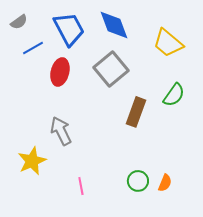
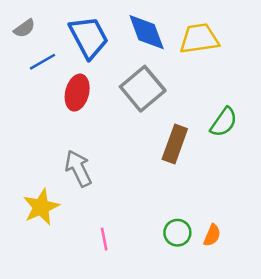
yellow trapezoid: (168, 43) -> (199, 39), moved, turned 132

